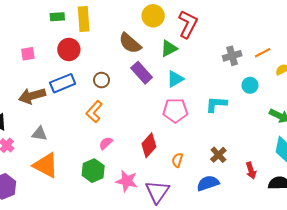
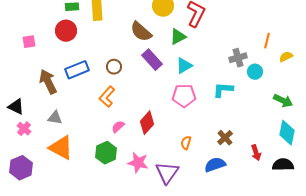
red circle: (69, 49) -> (66, 31), moved
orange line: (263, 53) -> (267, 41), turned -49
pink square: (28, 54) -> (29, 42), moved
gray cross: (232, 56) -> (238, 58), moved
brown arrow: (32, 96) -> (48, 82), turned 80
red diamond: (149, 145) -> (147, 123), moved

